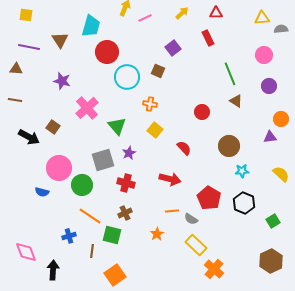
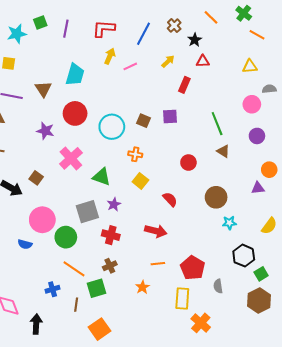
gray semicircle: (281, 29) -> (269, 89), moved
red rectangle: (208, 38) -> (184, 85), moved, turned 49
purple square: (173, 48) -> (170, 117), moved, turned 35
red circle: (107, 52) -> (75, 113), moved
green triangle: (117, 126) -> (102, 177), turned -30
yellow semicircle: (281, 174) -> (269, 226), turned 84
red pentagon: (209, 198) -> (193, 268), moved
black hexagon: (244, 203) -> (244, 256), moved
gray semicircle: (191, 219) -> (218, 286), moved, turned 48
green square: (112, 235) -> (96, 288), turned -30
yellow rectangle: (196, 245) -> (182, 298), turned 50
brown hexagon: (271, 261) -> (259, 300), moved

